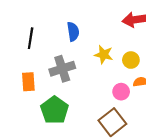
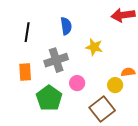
yellow circle: (131, 60) -> (115, 85), moved
pink circle: (121, 92) -> (77, 83), moved

